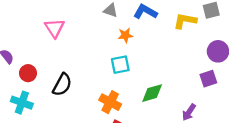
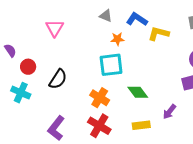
yellow L-shape: (185, 21) -> (159, 34), moved
cyan square: (120, 65) -> (111, 65), size x1.4
green diamond: (152, 93) -> (138, 92), turned 65

